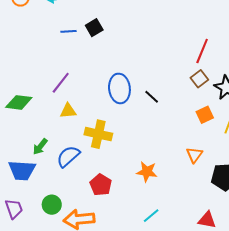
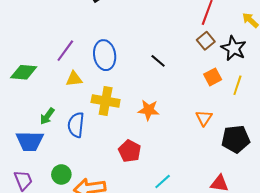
blue ellipse: (119, 88) -> (105, 55), moved
blue semicircle: (68, 156) -> (76, 125), turned -40
orange star: (147, 172) -> (149, 110), moved
red pentagon: (101, 185) -> (130, 151), moved

